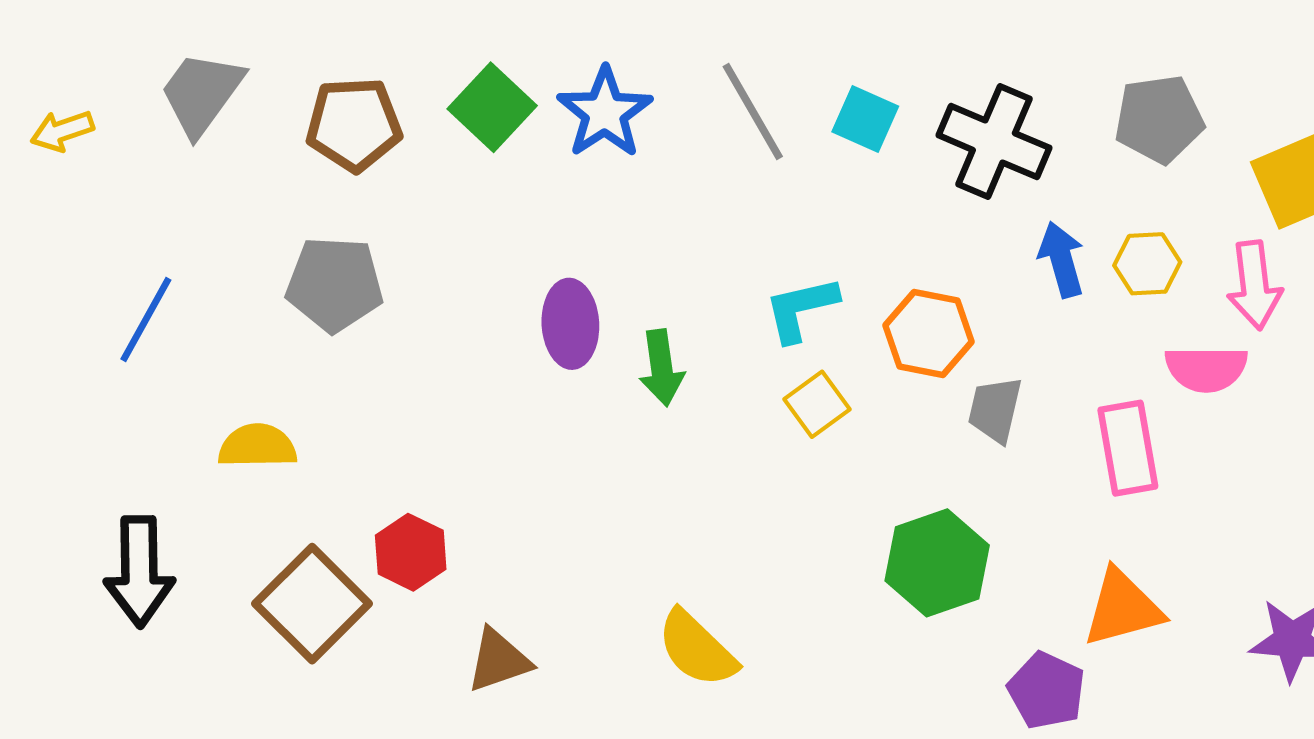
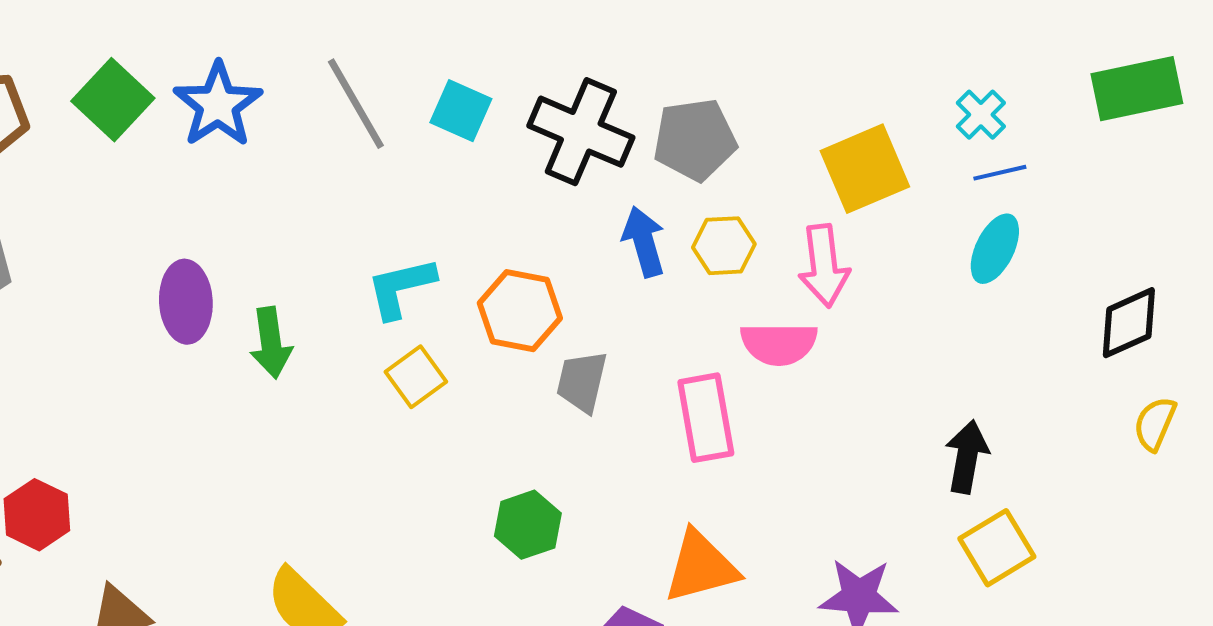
gray pentagon: (1159, 119) -> (695, 140), moved
green hexagon: (937, 563) -> (528, 525), size x0.7

